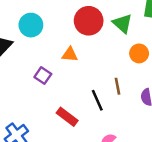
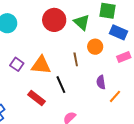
orange triangle: (70, 54) -> (41, 65), moved, size x1.5
brown line: (118, 86) -> (76, 59), moved

